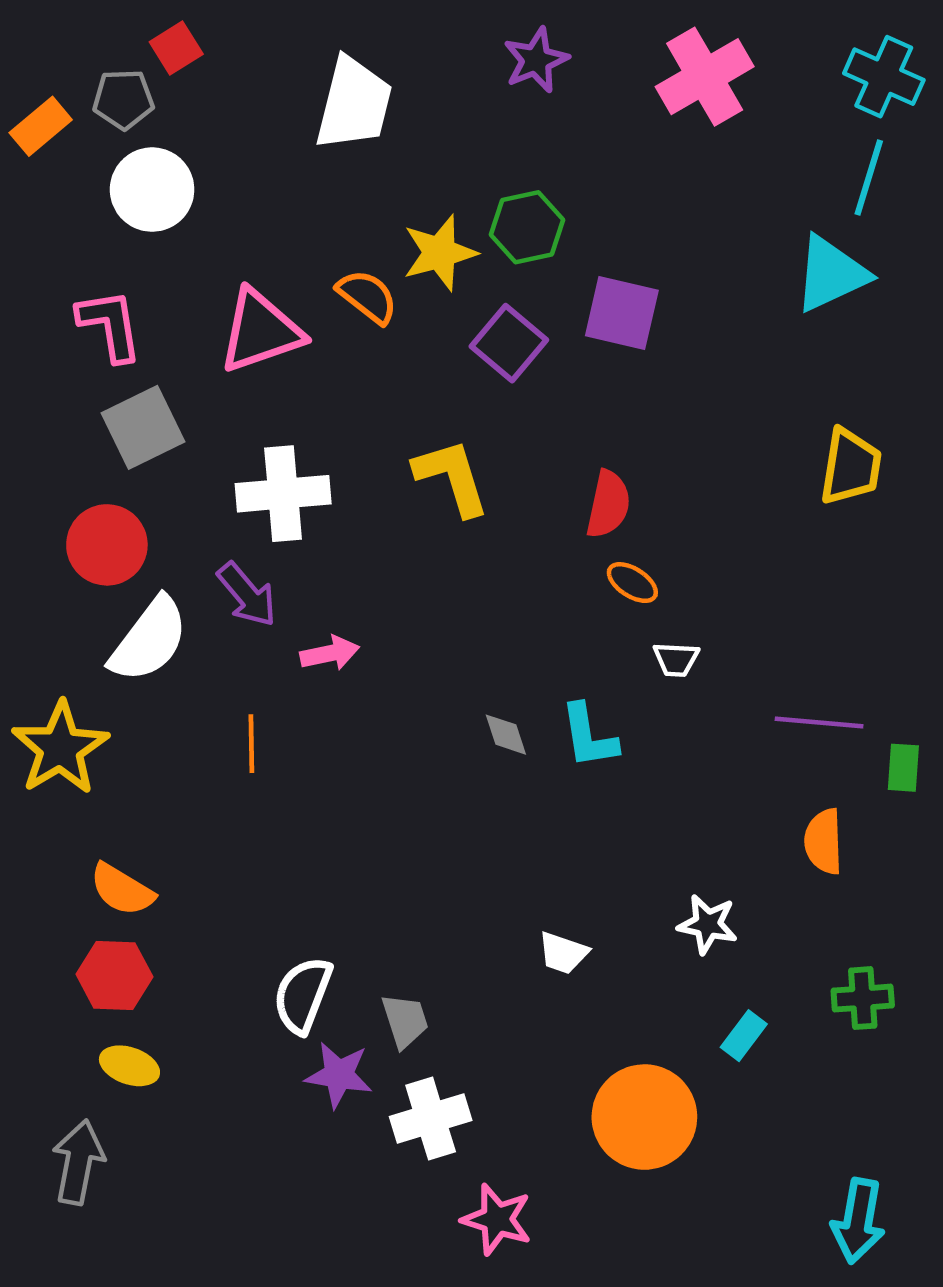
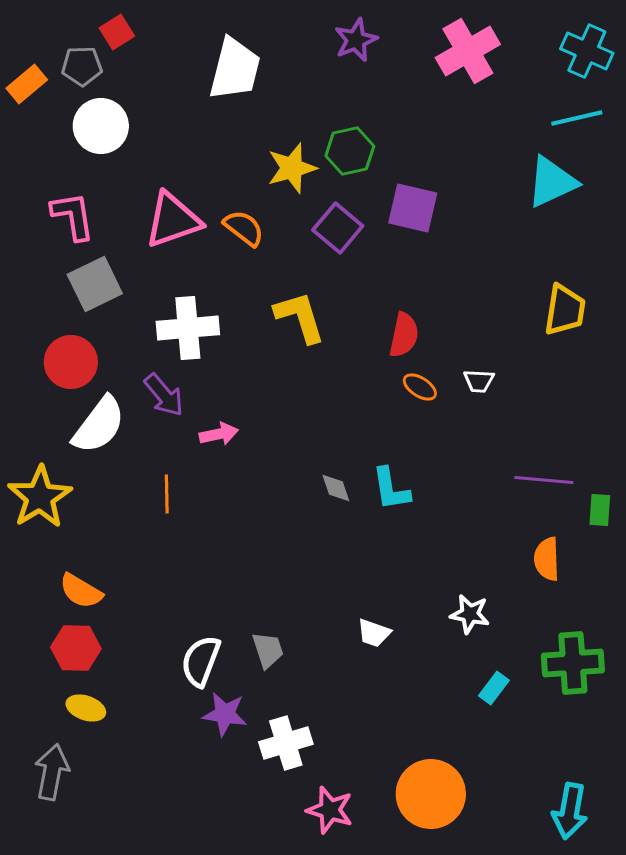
cyan line: (869, 178) -> (577, 118), turned 60
orange semicircle: (367, 296) -> (244, 228), moved
white trapezoid: (676, 659) -> (479, 381), moved
green cross: (863, 998) -> (573, 663), size x1.5
gray trapezoid: (405, 1021) -> (268, 650), moved
orange circle: (644, 1117) -> (431, 794), moved

